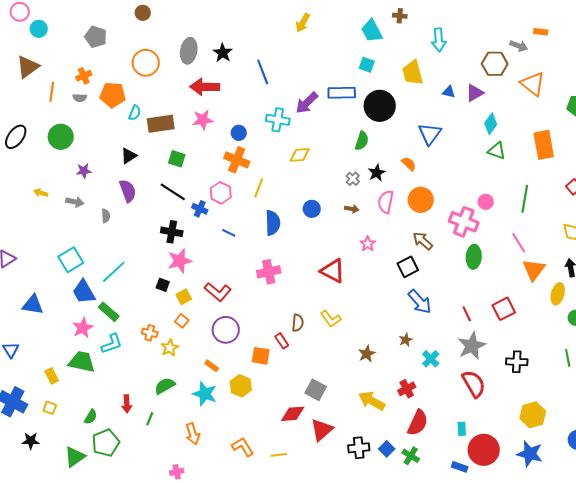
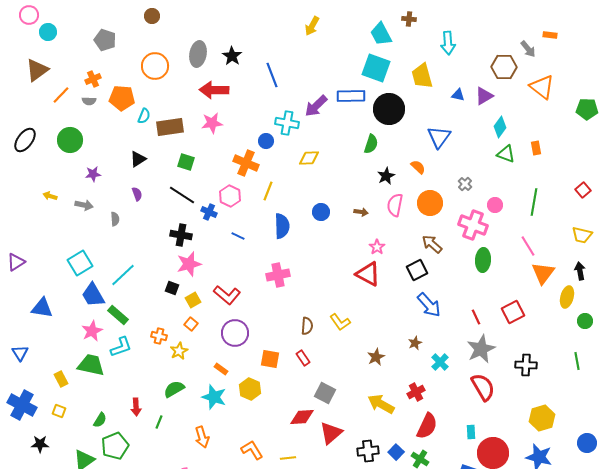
gray arrow: (519, 46) -> (528, 49), turned 30
cyan square: (367, 65) -> (376, 68), size x1.8
orange line: (52, 92) -> (61, 95), turned 36
blue circle: (239, 133) -> (266, 141), moved
orange rectangle: (544, 145) -> (536, 148), moved, size x0.5
gray cross: (353, 179) -> (465, 184), moved
purple semicircle: (128, 191) -> (137, 194), size x0.6
red triangle: (333, 271) -> (368, 274), moved
red rectangle: (282, 341) -> (303, 358), moved

